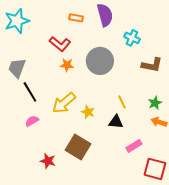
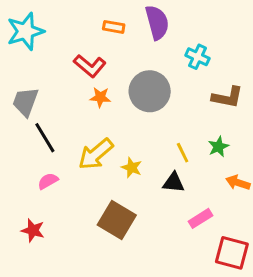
green star: (155, 103) -> (218, 147), moved
red star: (48, 161) -> (33, 230), moved

